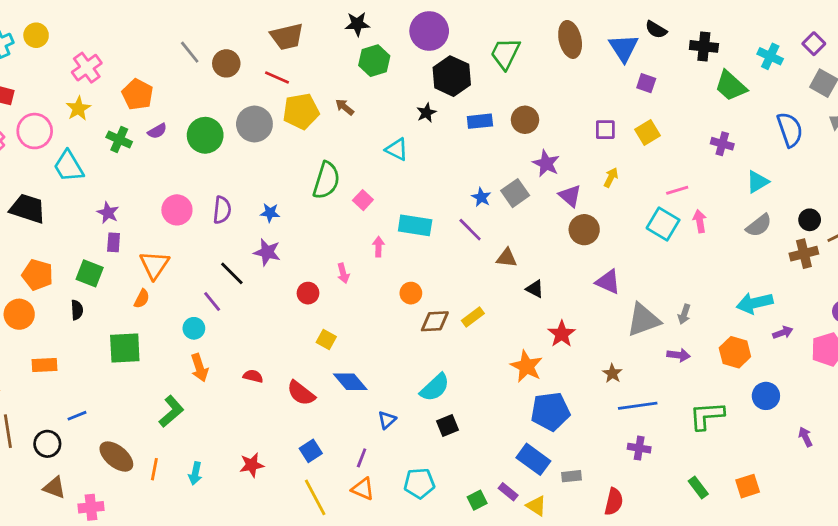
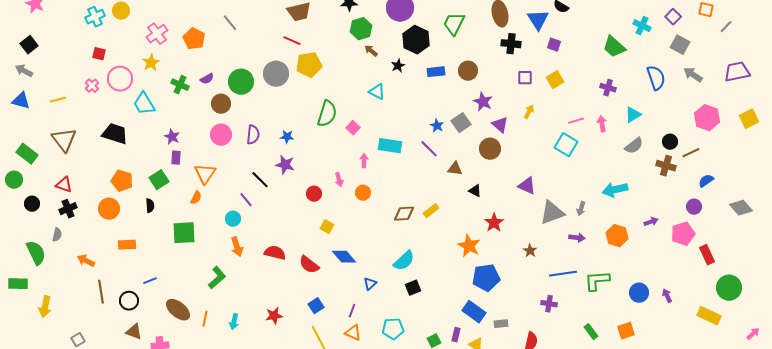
black cross: (704, 46) -> (511, 44), moved
brown circle: (226, 63) -> (221, 104), moved
orange pentagon: (138, 94) -> (194, 39), moved
brown arrow: (345, 107) -> (371, 51), moved
pink arrow: (700, 221) -> (602, 124), moved
brown circle: (584, 230) -> (490, 149), moved
brown cross: (804, 254) -> (666, 166), turned 30
green square: (90, 273) -> (159, 180), turned 36
orange circle: (411, 293) -> (363, 193), moved
cyan arrow: (755, 303) -> (615, 190), moved
red semicircle: (253, 376) -> (275, 253), size x1.5
blue circle: (766, 396) -> (639, 293), moved
blue line: (638, 406) -> (563, 274), moved
purple rectangle: (508, 492) -> (456, 335), turned 64

